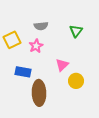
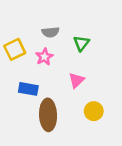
green triangle: (76, 31) -> (81, 43), moved
yellow circle: (76, 81) -> (94, 111), moved

